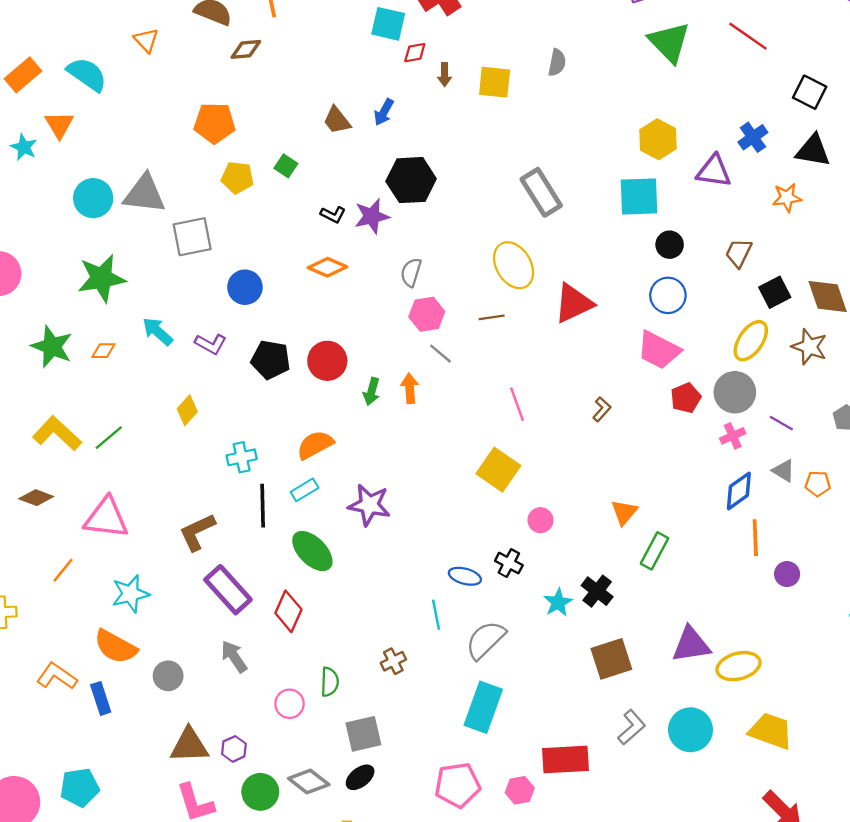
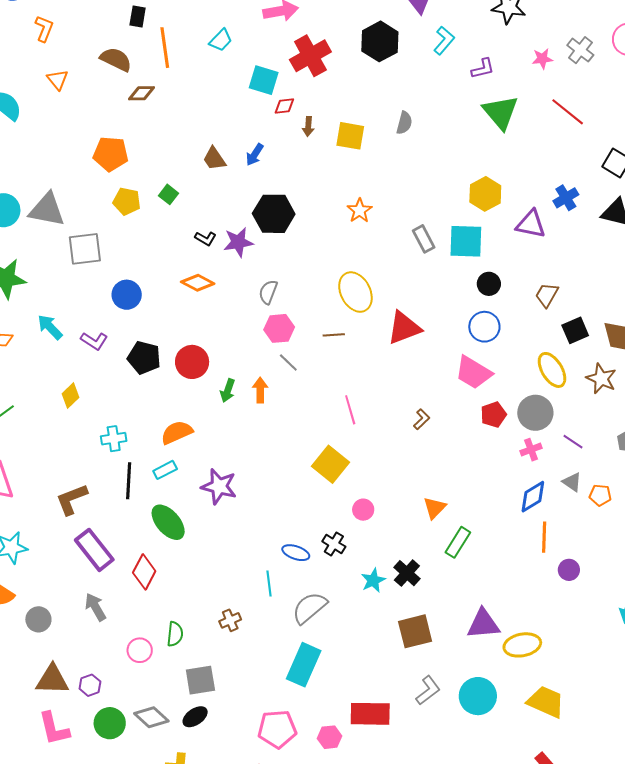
gray rectangle: (541, 192) -> (424, 239), moved, size x0.7
orange star: (787, 198) -> (360, 210), moved, turned -30
yellow ellipse: (751, 341) -> (552, 370), turned -69

